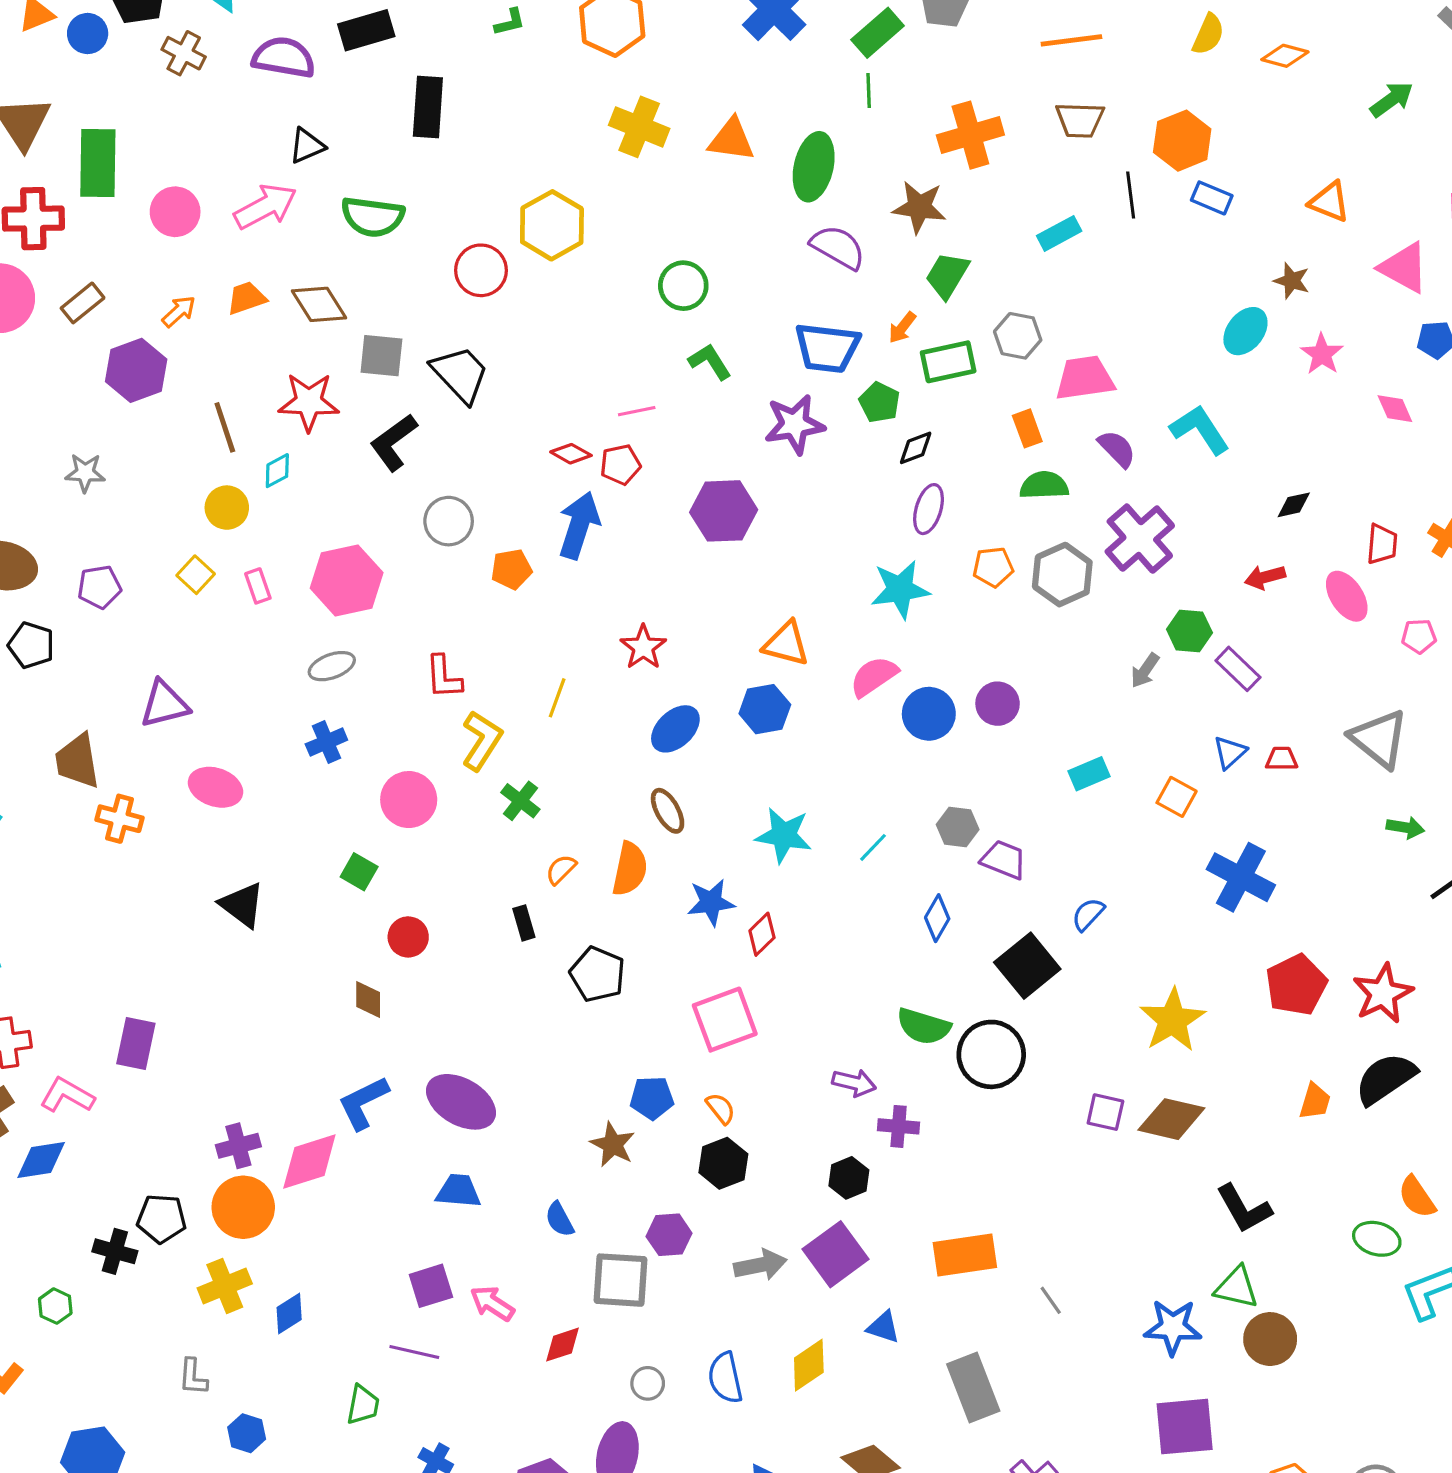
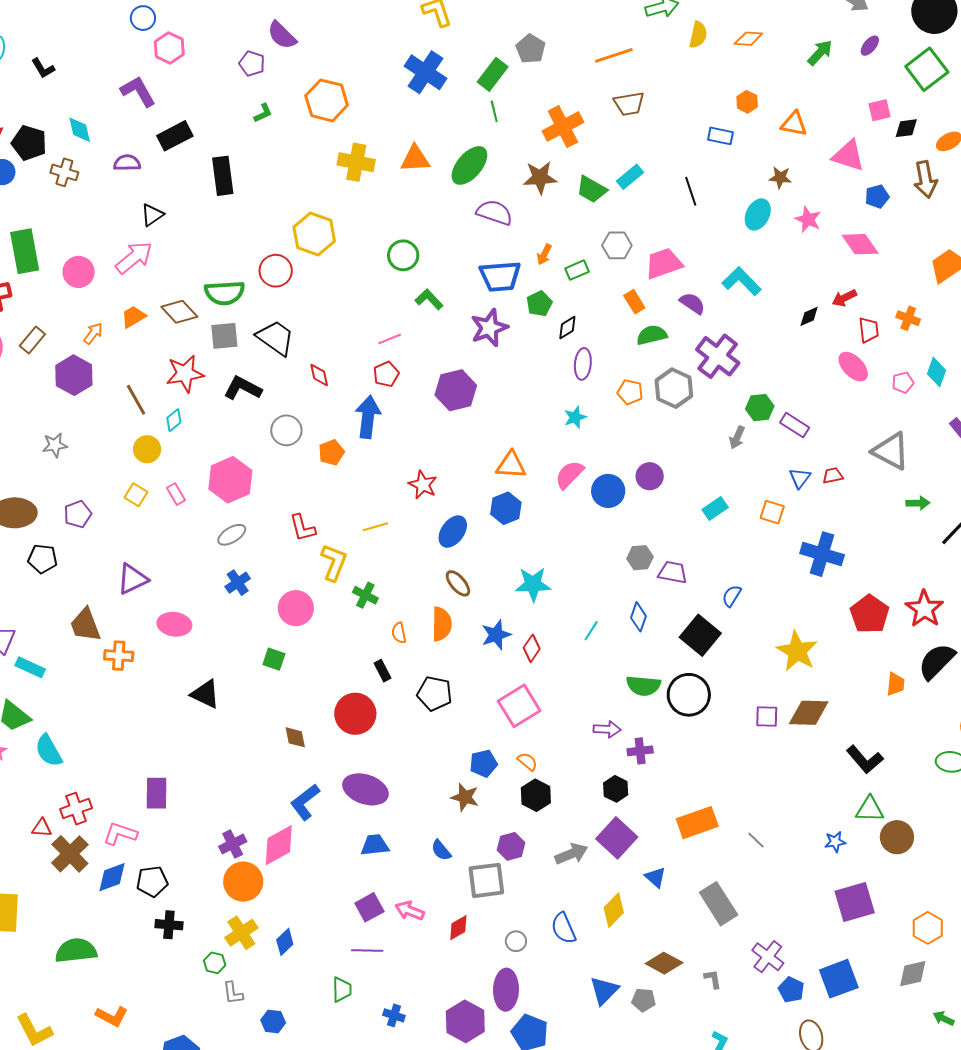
purple semicircle: (284, 57) -> (127, 163), size x0.7
orange hexagon: (1182, 141) -> (747, 102), moved, size x0.6
green ellipse: (814, 167) -> (469, 165), turned 39
black line: (1131, 195) -> (691, 191), moved
green semicircle: (373, 217) -> (225, 293), moved
green trapezoid: (947, 275) -> (592, 189), moved, turned -80
green rectangle: (948, 362) -> (577, 270), size x0.7
green pentagon: (879, 402) -> (539, 304), turned 30
pink diamond: (1395, 409) -> (860, 244), size x1.5
black L-shape: (394, 442) -> (243, 388), turned 75
red diamond: (571, 454) -> (319, 375), moved, turned 60
orange pentagon: (993, 567) -> (630, 392), turned 30
red arrow: (1265, 577) -> (844, 298), moved
cyan star: (900, 589) -> (575, 417), size x0.6
yellow line: (557, 698) -> (375, 527), turned 65
cyan line: (873, 847) -> (591, 631), moved
orange semicircle: (561, 869) -> (399, 633), turned -45
red circle: (408, 937) -> (355, 714), moved, size x1.6
black pentagon: (162, 1219) -> (152, 881), moved
green hexagon: (55, 1306) -> (215, 963), moved
blue triangle: (883, 1327) -> (655, 877), turned 35
blue star: (1173, 1327) -> (835, 842), size x0.6

